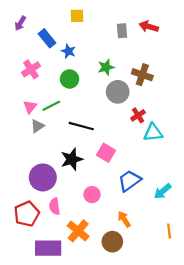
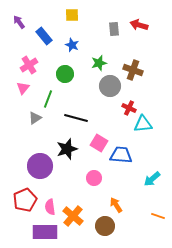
purple arrow: (20, 23) -> (19, 22), turned 112
blue star: (68, 51) -> (72, 45), moved
green line: (51, 106) -> (48, 99), turned -42
pink triangle: (30, 107) -> (23, 88), moved
red cross: (138, 115) -> (129, 108), turned -32
blue trapezoid: (129, 181) -> (121, 155), moved, turned 40
pink circle: (92, 195) -> (94, 178), moved
pink semicircle: (55, 206) -> (50, 207), moved
orange line: (169, 231) -> (158, 216), turned -64

